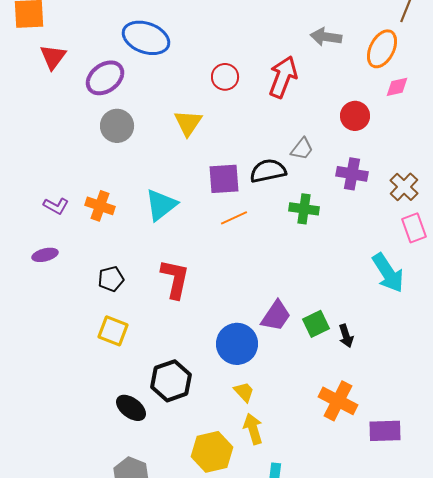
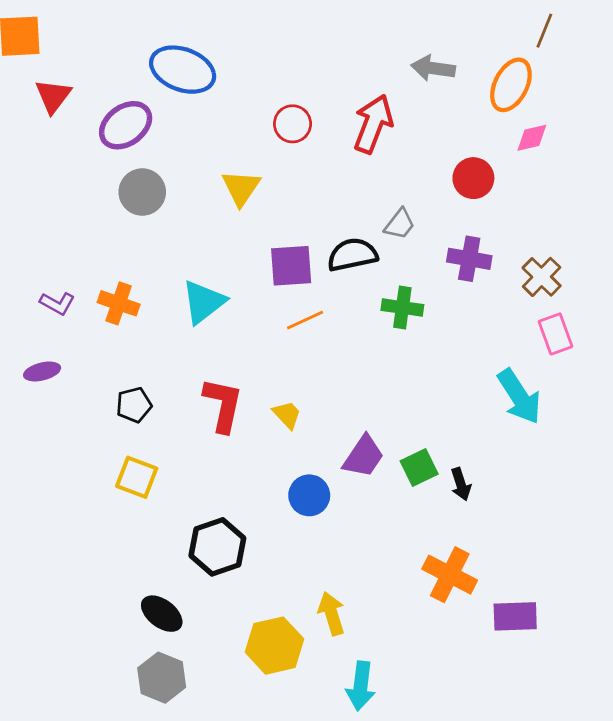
blue circle: (237, 344) -> (309, 495), size x0.7
yellow trapezoid: (244, 392) -> (287, 415), moved
black ellipse: (131, 408) -> (162, 614), moved

